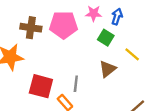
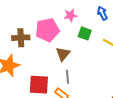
blue arrow: (117, 17) -> (102, 13), moved, turned -32
brown triangle: (108, 69) -> (63, 54), moved

